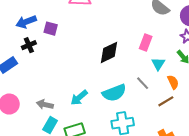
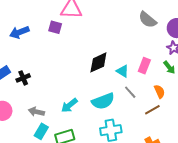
purple square: (51, 29) -> (55, 27), moved
pink rectangle: (146, 43) -> (144, 66), moved
black cross: (29, 45) -> (23, 78), moved
cyan triangle: (158, 64) -> (123, 71), moved, turned -32

